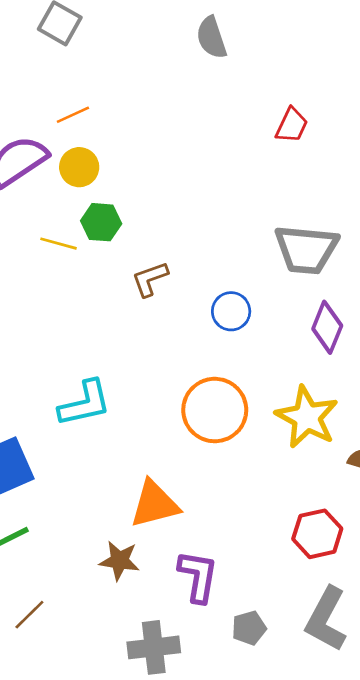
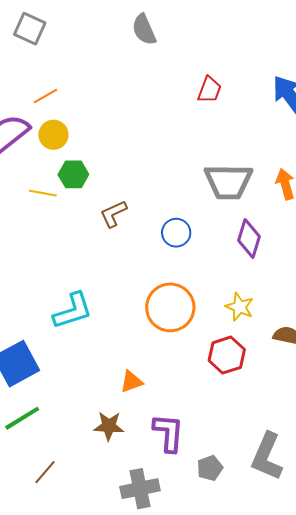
yellow star: (307, 417) -> (240, 307), size x0.6
orange triangle: (155, 504) -> (131, 382), size x0.6
red hexagon: (317, 534) -> (227, 355), moved

